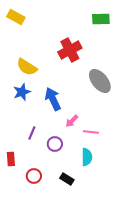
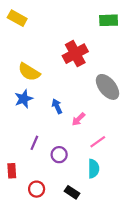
blue arrow: (53, 99) -> (57, 106), size x0.6
pink arrow: (72, 121) -> (78, 119), moved
pink line: (91, 132) -> (98, 142), turned -42

